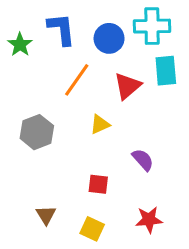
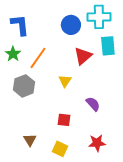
blue L-shape: (61, 29) -> (20, 25), moved
green star: (20, 45) -> (13, 54), moved
orange line: (77, 80) -> (38, 58), moved
yellow triangle: (100, 124) -> (65, 81), turned -32

